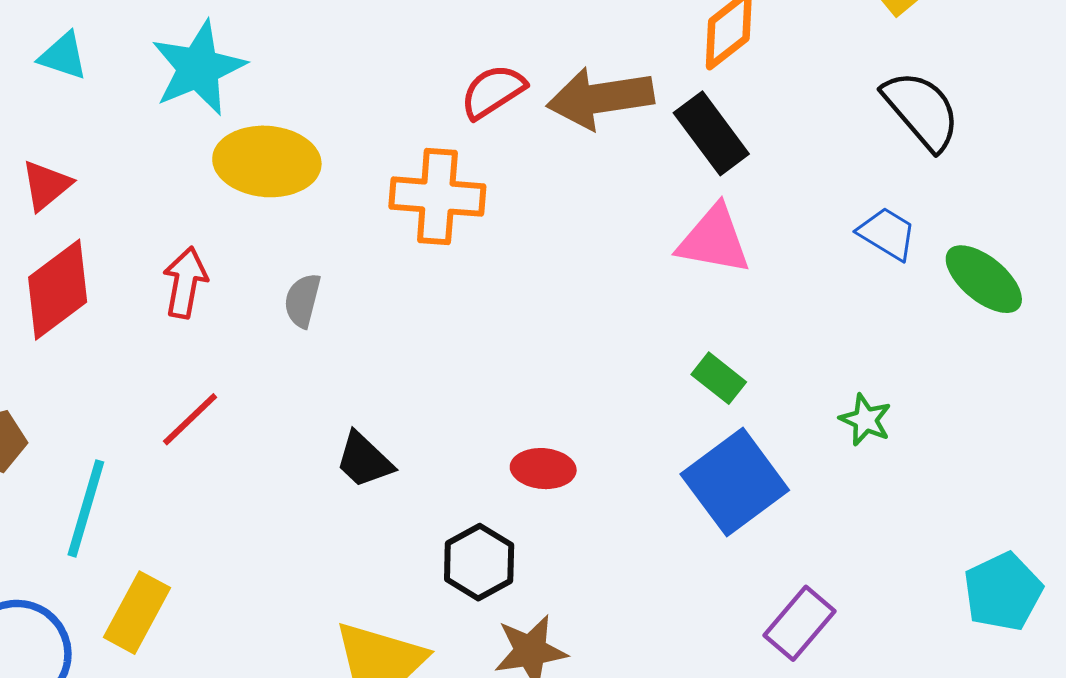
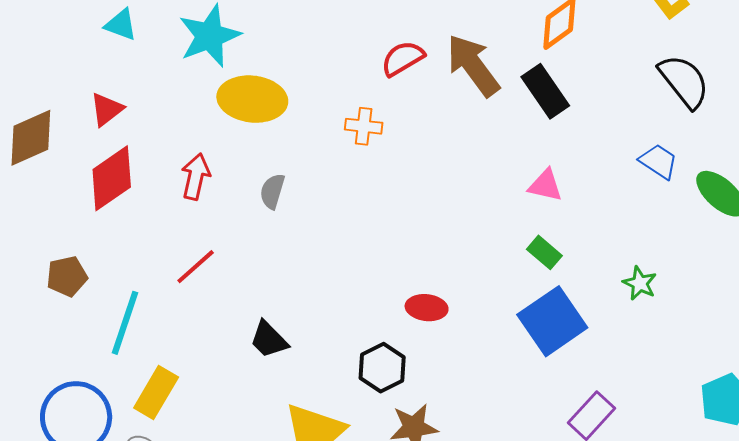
brown arrow: (600, 98) -> (473, 65), turned 60
orange cross: (437, 197) -> (364, 126), size x0.6
pink triangle: (714, 240) -> (545, 185), moved, size x0.7
black trapezoid: (364, 460) -> (269, 340), moved

